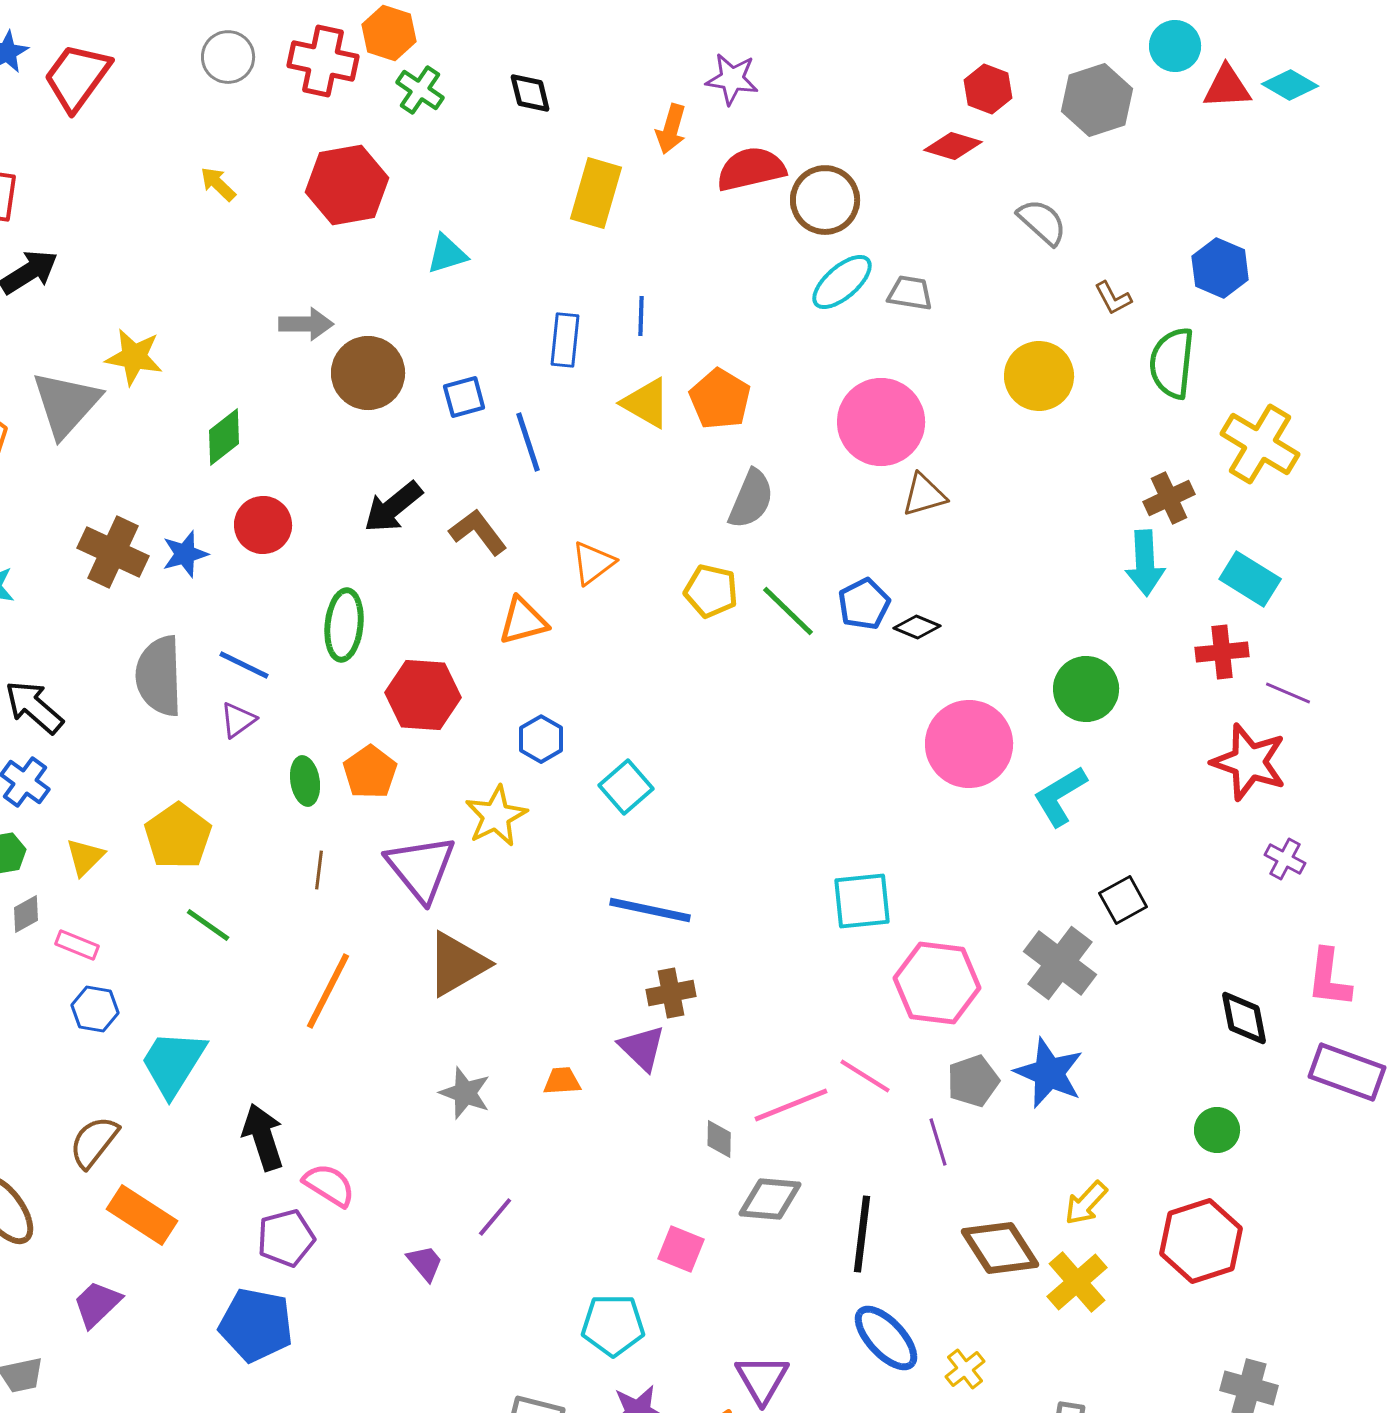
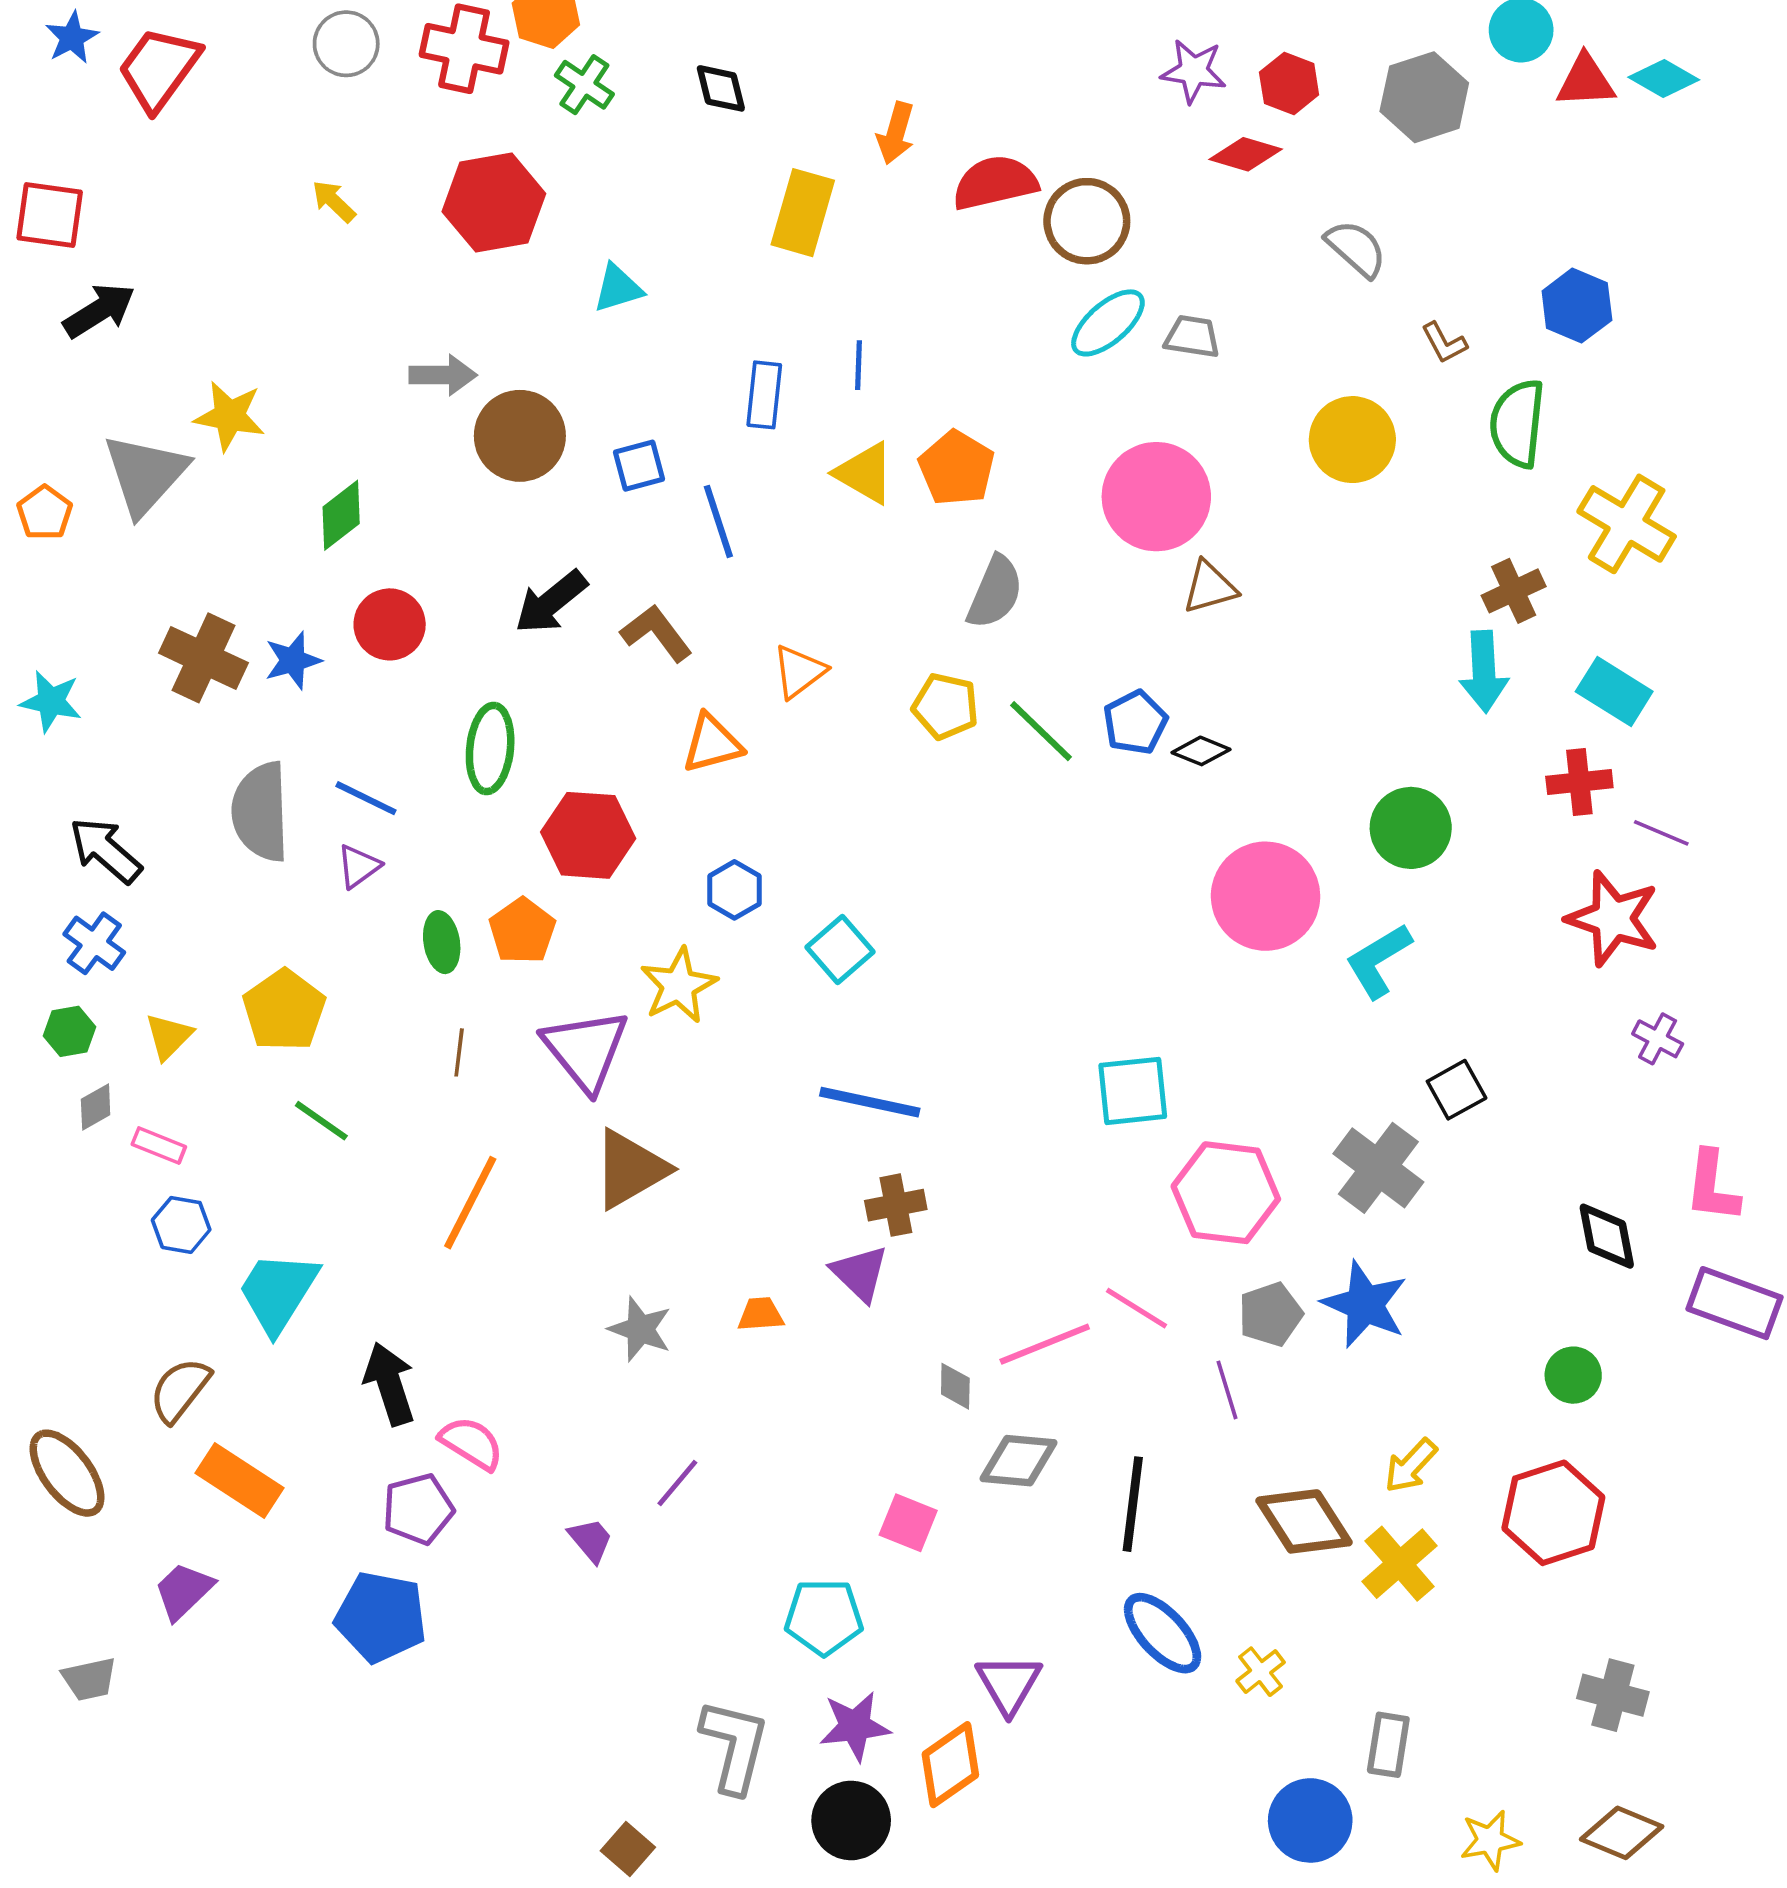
purple star: (732, 79) -> (1194, 71), moved

